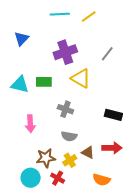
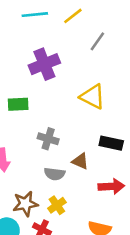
gray line: (107, 54) -> (97, 41), moved
yellow triangle: (81, 78) -> (93, 97), moved
brown triangle: (88, 153) -> (80, 161), moved

